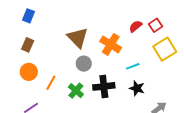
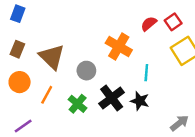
brown triangle: (78, 38) -> (52, 57), moved
cyan line: (133, 66) -> (146, 73), turned -64
black cross: (104, 86) -> (112, 98), turned -30
black star: (137, 88) -> (140, 101), moved

